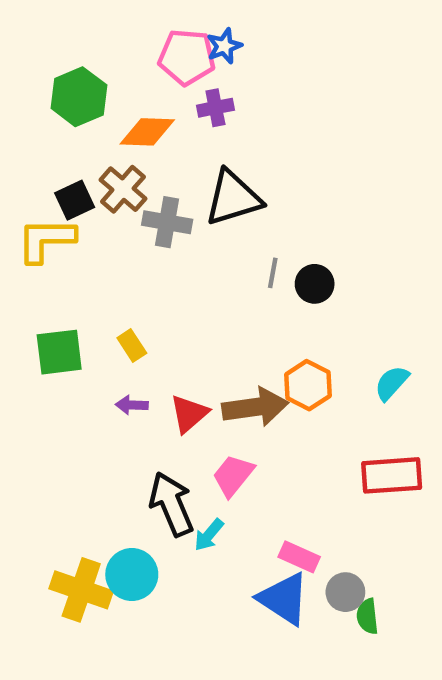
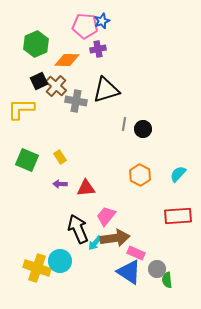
black square: (75, 200) -> (39, 81), moved
green square: (59, 352) -> (27, 160), turned 30
brown arrow: (255, 407) -> (115, 238), moved
red triangle: (189, 414) -> (86, 188), turned 36

